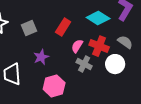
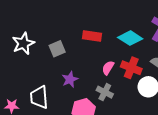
red rectangle: (63, 27) -> (92, 36), moved, turned 66
gray cross: (84, 64) -> (105, 92), moved

